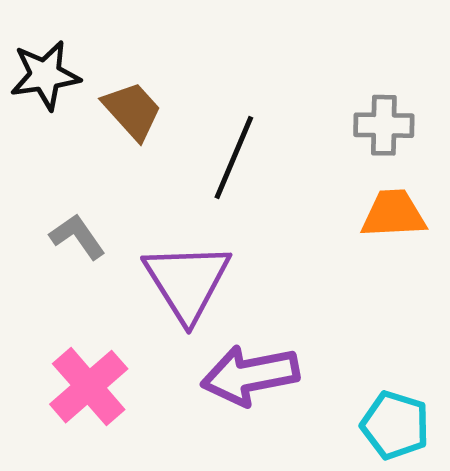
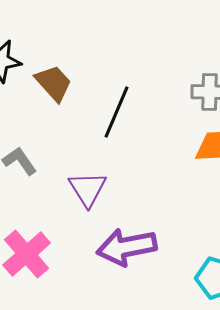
purple triangle: (187, 282) -> (88, 189), size x0.7

